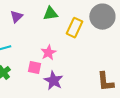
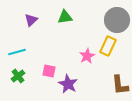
yellow rectangle: (74, 28) -> (108, 46), moved
pink star: (48, 53) -> (87, 56), moved

